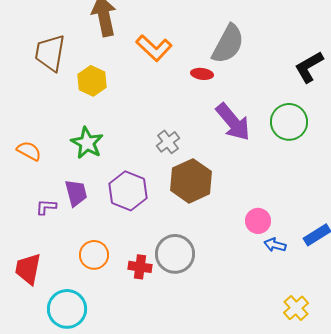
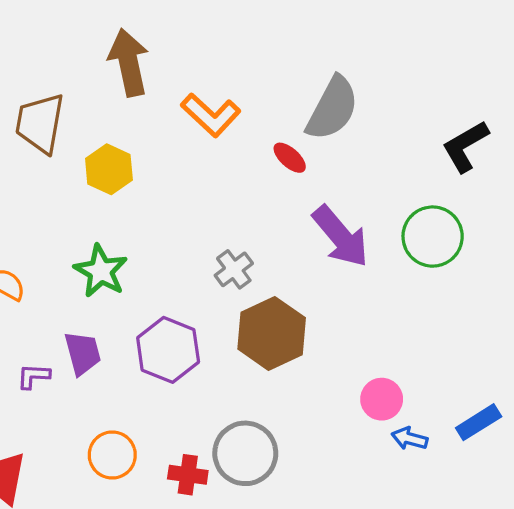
red ellipse: (202, 74) -> (290, 158), turned 35

